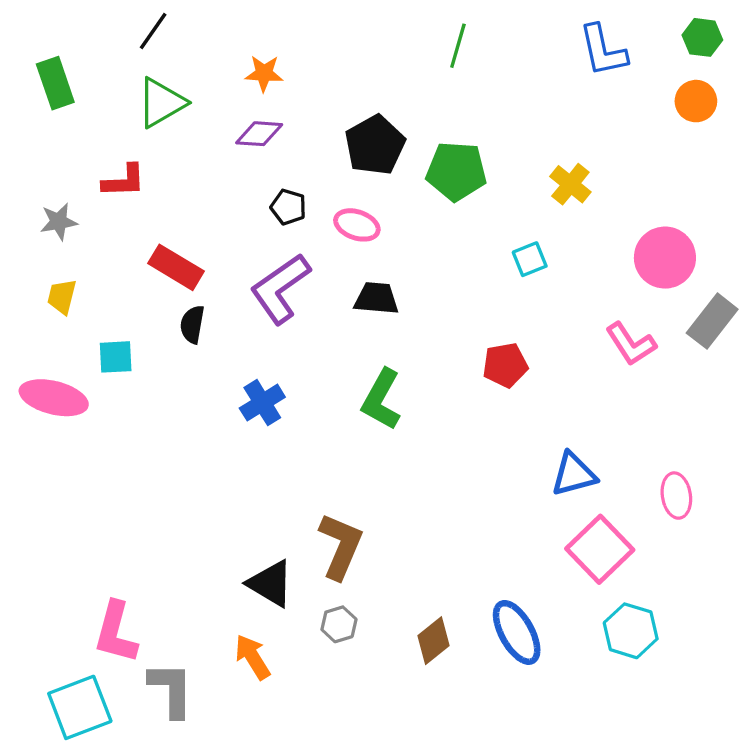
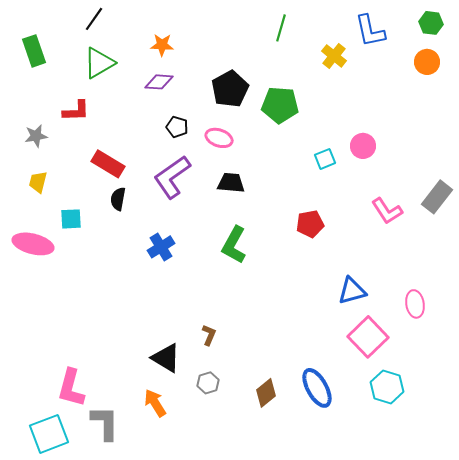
yellow cross: (570, 184) -> (334, 56), moved
pink circle: (665, 258) -> (363, 146), moved, size x0.7
brown L-shape: (341, 546) -> (209, 335), size x0.5

